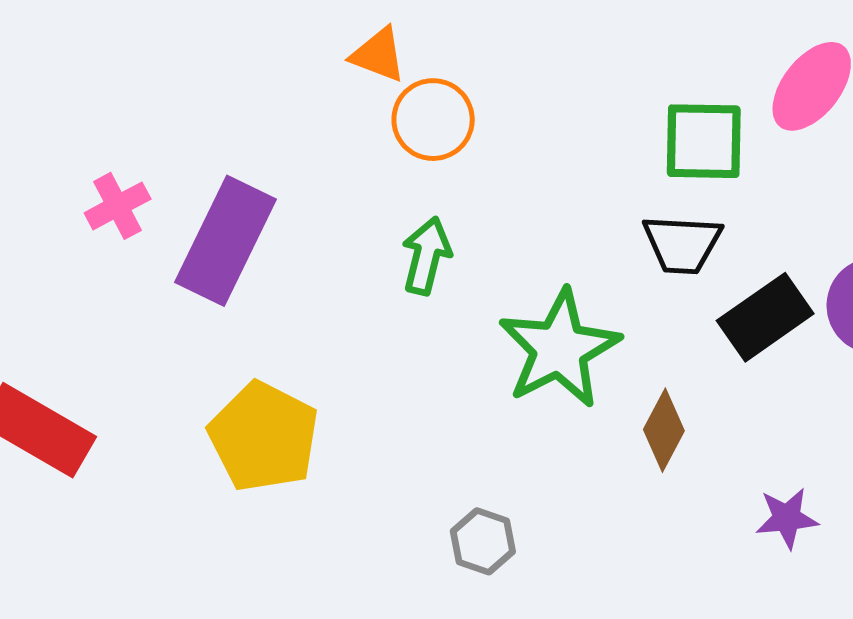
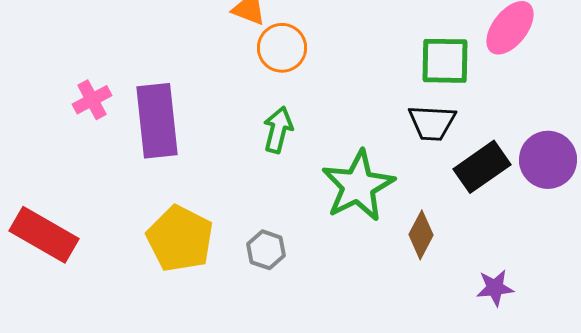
purple rectangle: (225, 241) -> (157, 121), turned -32
gray hexagon: (483, 541) -> (266, 250), moved

